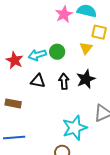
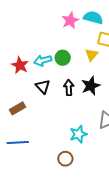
black triangle: (38, 81) -> (43, 86), turned 35
brown rectangle: (13, 103) -> (17, 108), turned -42
cyan star: (75, 128) -> (78, 134), size x0.7

